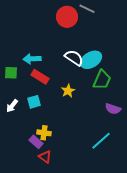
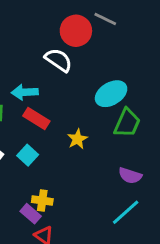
white semicircle: (74, 58) -> (58, 60), moved
cyan square: (34, 102) -> (28, 155), turned -32
purple semicircle: (113, 109) -> (130, 176), moved

